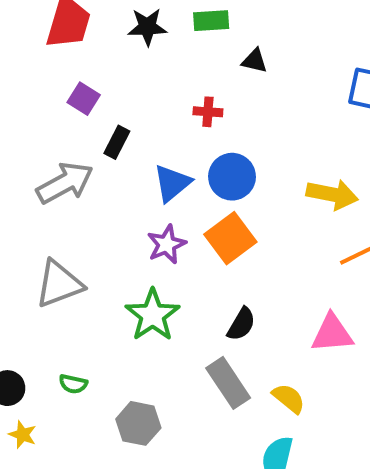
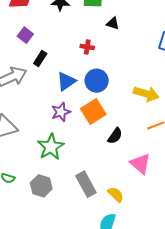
black semicircle: (241, 324) -> (115, 136), moved
pink triangle: (332, 333) -> (140, 164), turned 40
gray hexagon: (138, 423) -> (41, 186), moved

